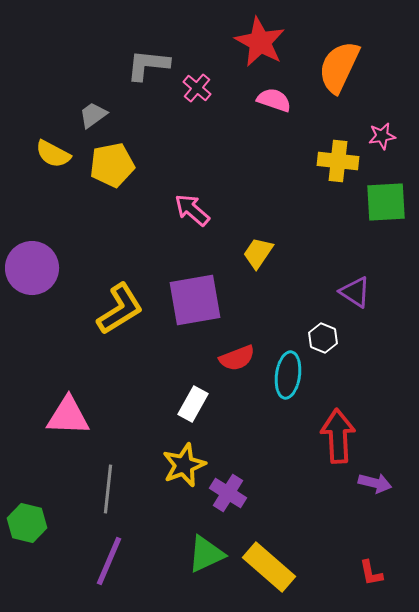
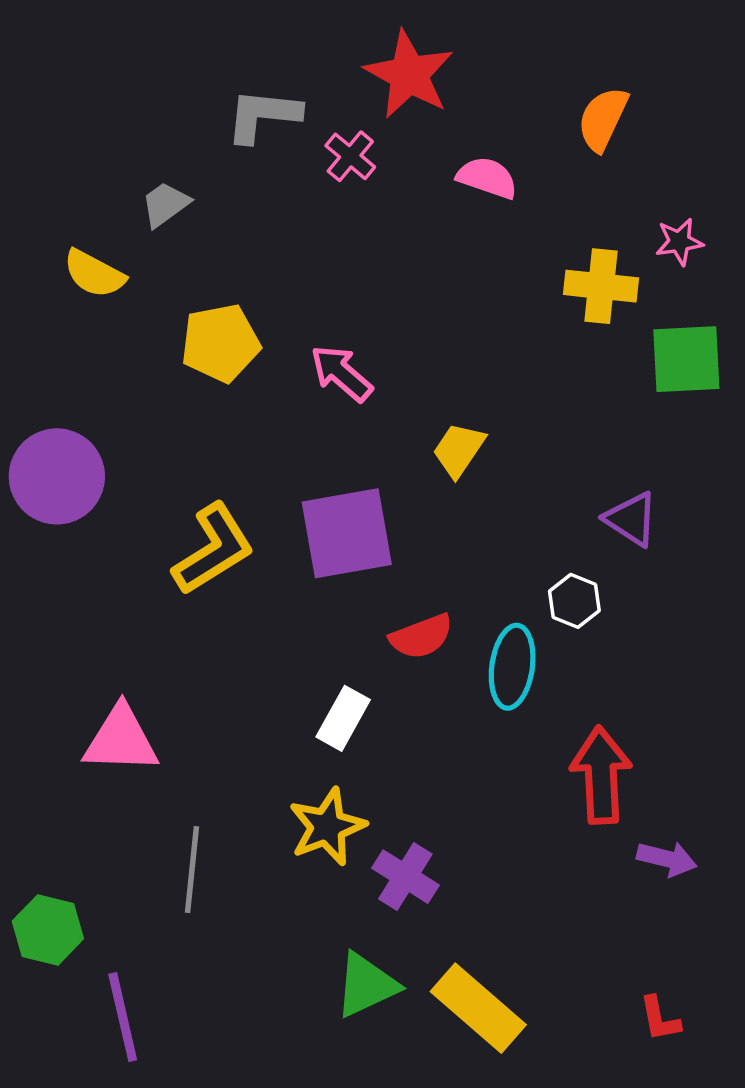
red star: (260, 42) -> (409, 75), moved
orange semicircle: (339, 67) -> (603, 119), size x0.7
yellow pentagon: (112, 165) -> (220, 343), moved
purple line: (109, 561) -> (123, 1017), moved, turned -36

